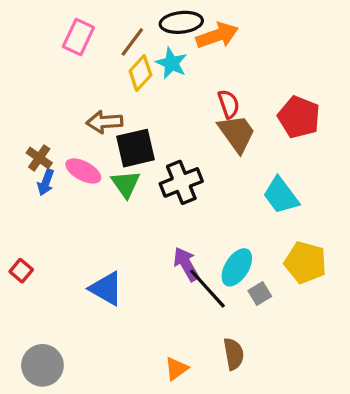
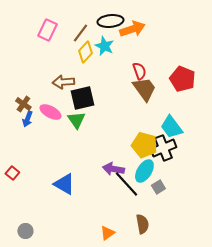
black cross: (181, 182) -> (163, 148), moved
yellow pentagon: (305, 262) -> (144, 145), moved
purple arrow: (186, 264) -> (113, 169), turned -50
gray circle: (42, 365) -> (25, 231), size x0.6

